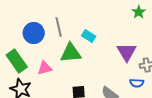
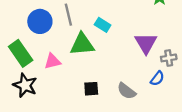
blue semicircle: (137, 83) -> (157, 78), turned -56

